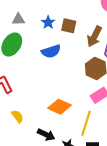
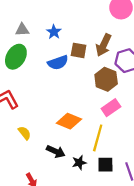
brown square: (69, 26) -> (79, 50), moved

